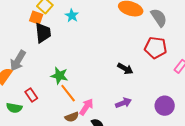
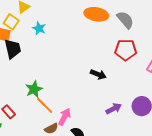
green star: (59, 76) -> (34, 89), turned -30
purple arrow: (123, 103) -> (114, 109), moved

